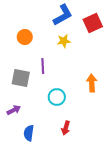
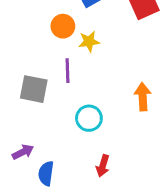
orange circle: (25, 37) -> (63, 26), moved
yellow star: (64, 41) -> (89, 42), moved
purple arrow: (14, 110) -> (23, 152), moved

